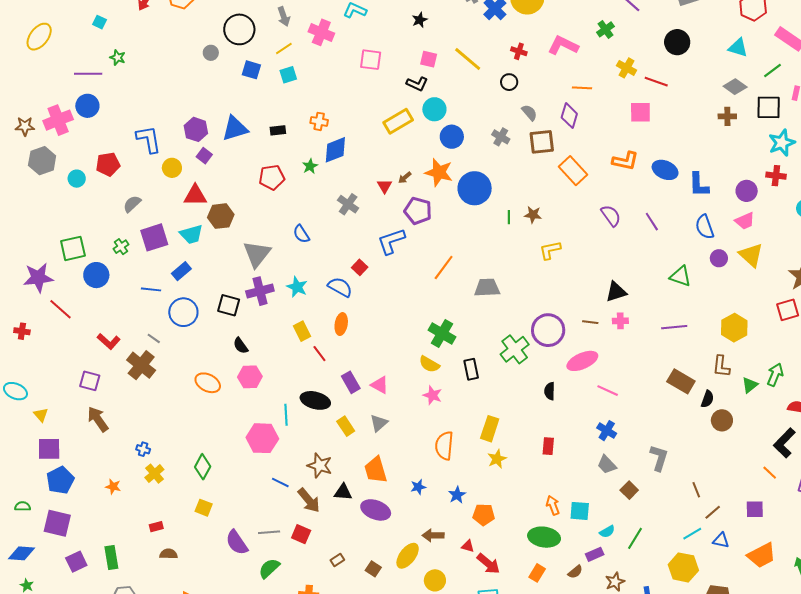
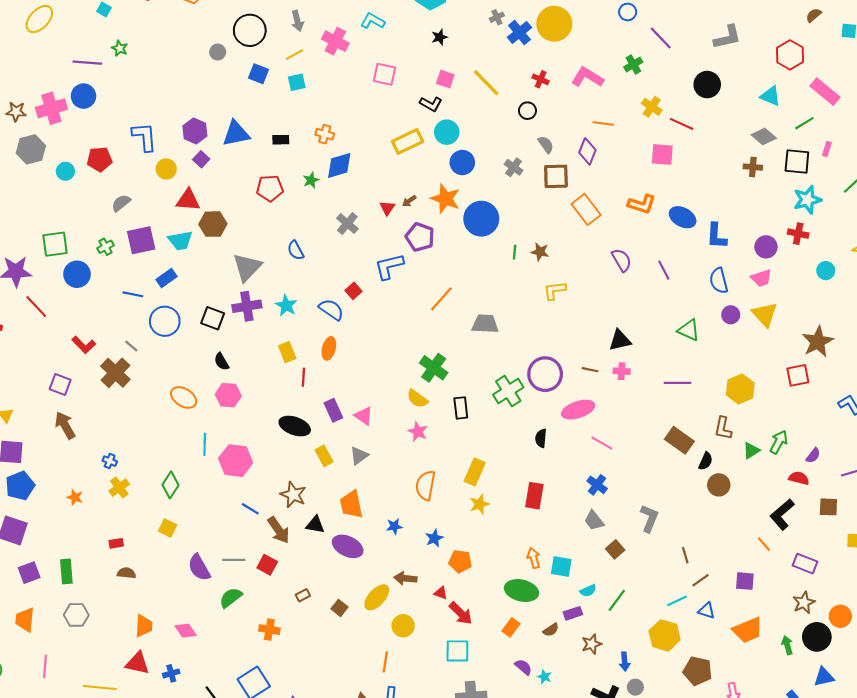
red line: (319, 354) -> (303, 377), turned 36
cyan line: (286, 415) -> (205, 444), moved
red rectangle: (548, 446) -> (534, 496), size x1.4

